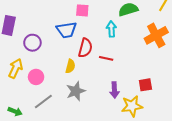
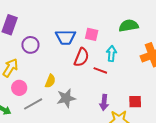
pink square: (82, 10) -> (92, 34), moved
cyan arrow: (111, 29) -> (111, 53), moved
yellow semicircle: (70, 66) -> (50, 81), moved
pink circle: (36, 77) -> (19, 88), moved

